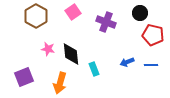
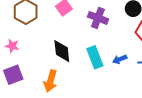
pink star: (48, 49) -> (12, 46), moved
cyan rectangle: (94, 69) -> (95, 57), moved, size x1.5

